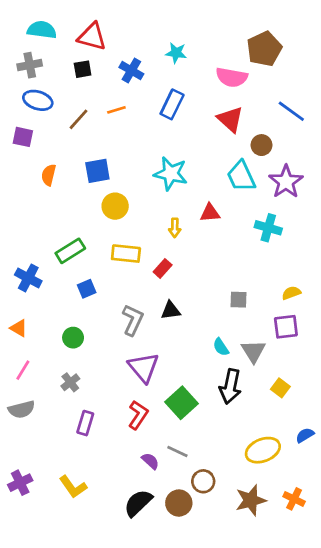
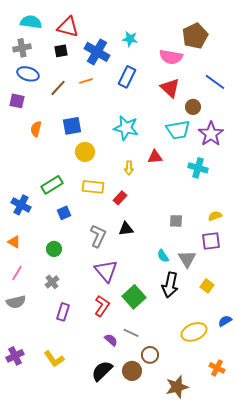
blue cross: (131, 71) -> (97, 52), size x1.4
cyan trapezoid: (241, 176) -> (178, 130), turned -75
brown star: (251, 500) -> (177, 387), moved

